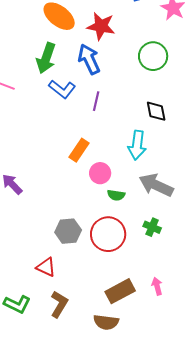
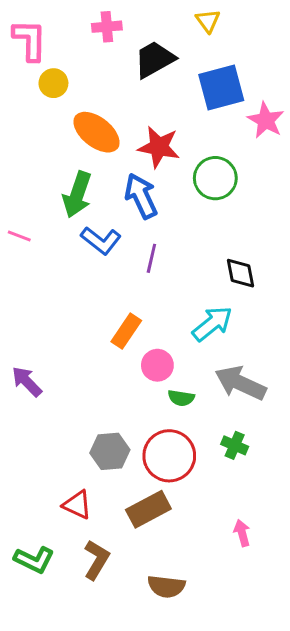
green circle: (153, 56) -> (215, 178), moved
cyan arrow: (137, 145) -> (212, 324), turned -136
brown rectangle: (120, 291) -> (148, 509), moved

